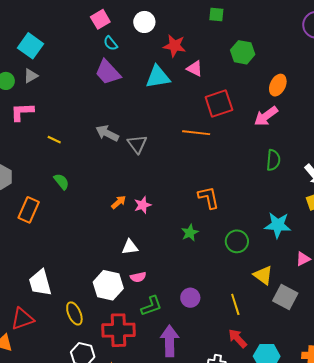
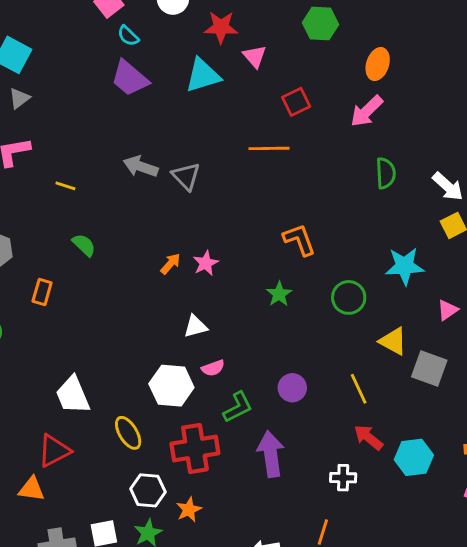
pink triangle: (195, 69) -> (255, 56), turned 30
red square: (219, 103) -> (296, 102), size x0.7
orange rectangle: (29, 210) -> (42, 292), size x0.7

